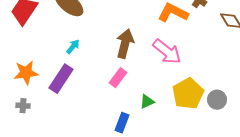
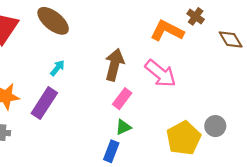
pink rectangle: (118, 78) -> (122, 99), moved
yellow pentagon: (188, 94) -> (184, 138), moved
green triangle: (147, 102) -> (123, 127), moved

